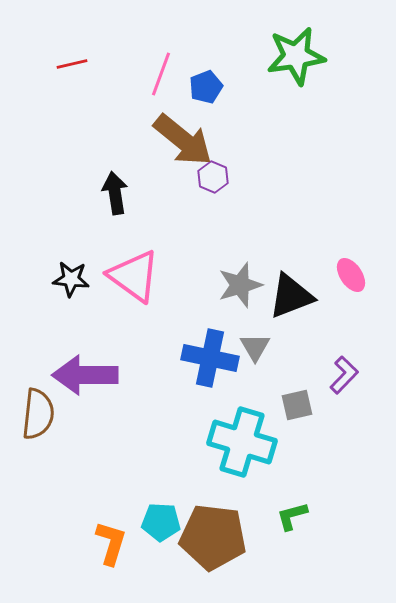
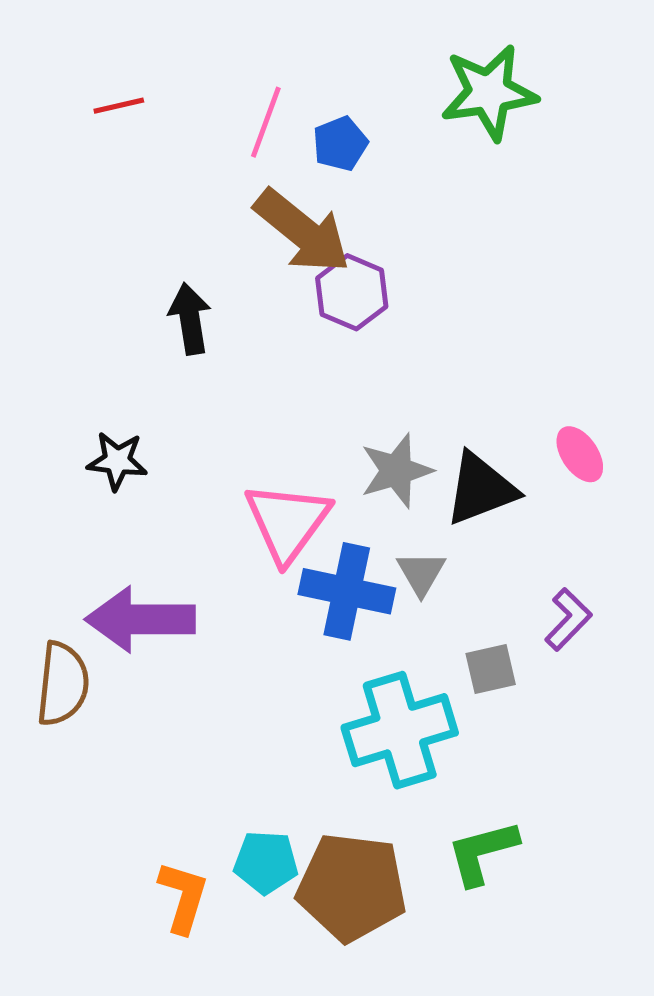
purple hexagon: (213, 177) -> (352, 292), size x1.4
pink triangle: (134, 276) -> (287, 522), moved, turned 30
cyan cross: (242, 442) -> (400, 730), turned -34
green L-shape: (292, 516) -> (482, 852), size x1.4

